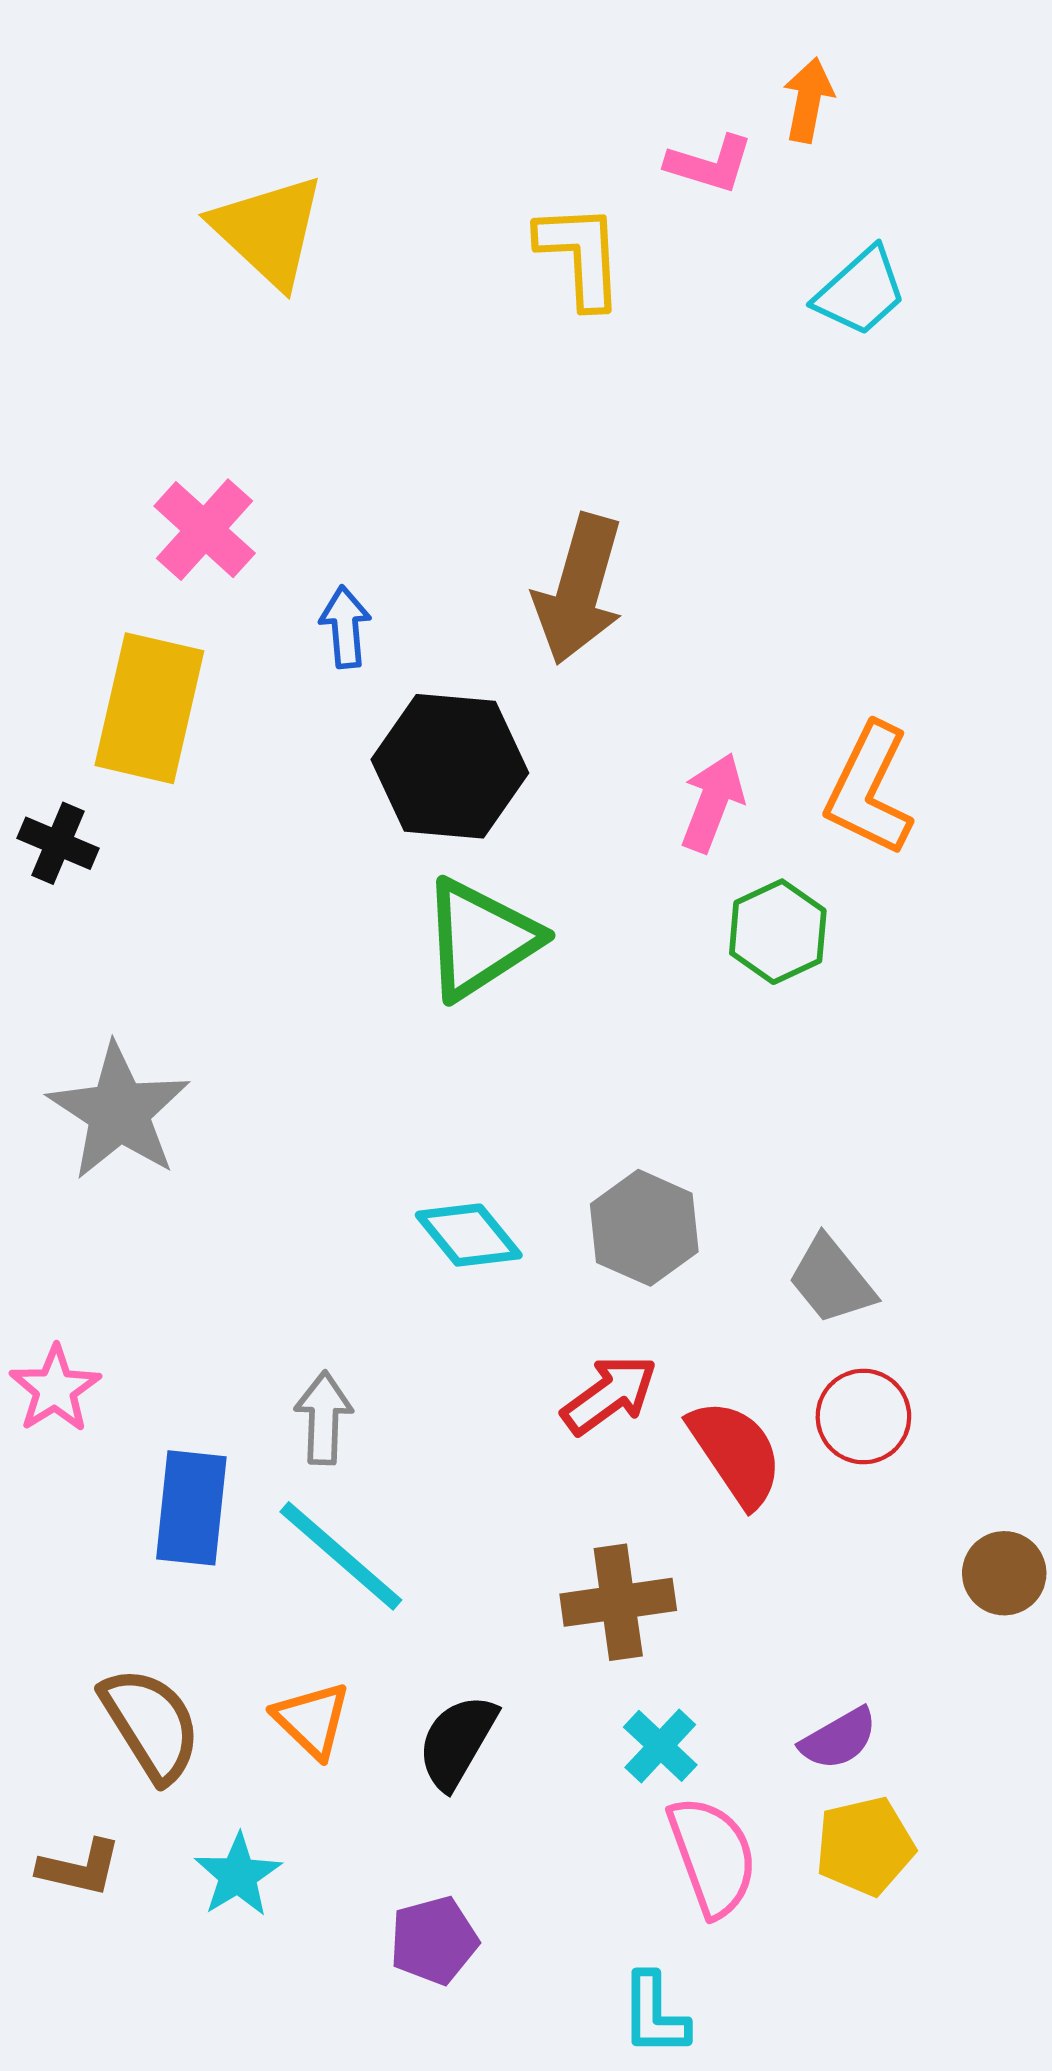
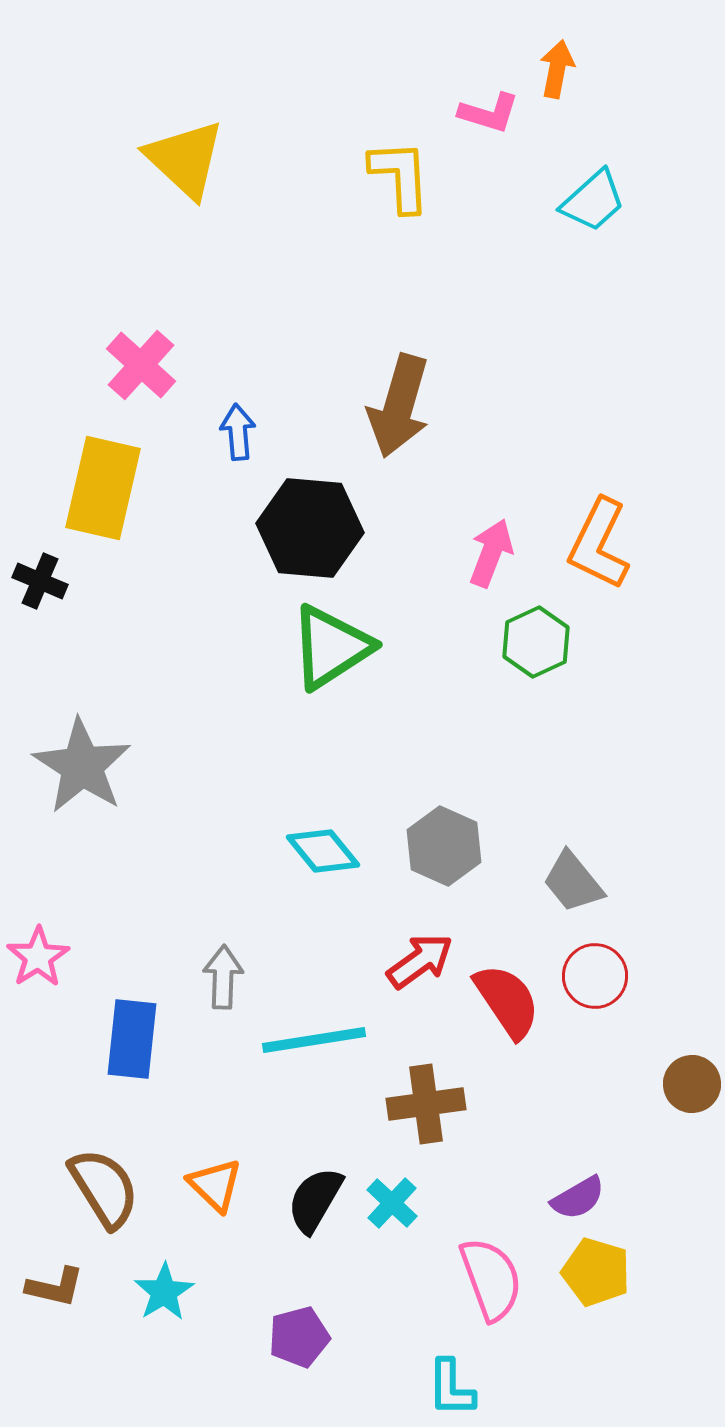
cyan line: (341, 1556) -> (314, 1040), moved, turned -50
cyan cross: (660, 1746) -> (392, 1203), moved
yellow pentagon: (865, 1846) -> (596, 1272), turned 30

